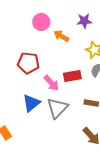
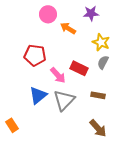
red rectangle: (72, 76) -> (79, 68), turned 36

